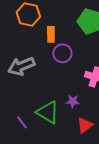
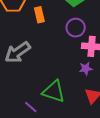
purple circle: (62, 53) -> (76, 28), moved
purple star: (73, 101) -> (86, 69), moved

